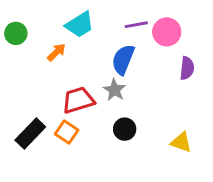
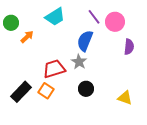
purple line: (136, 25) -> (94, 17), turned 63
orange arrow: (56, 52) -> (27, 37), moved

